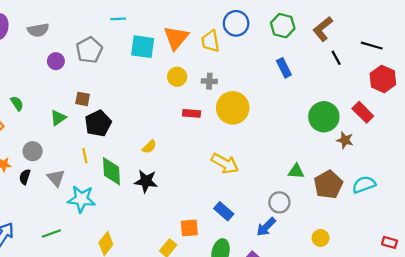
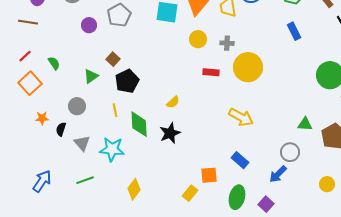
brown square: (83, 99) -> (113, 59), turned 32
gray circle: (33, 151) -> (77, 106), moved
gray triangle: (56, 178) -> (82, 143), moved
black star: (146, 181) -> (170, 133), turned -30

